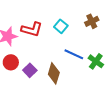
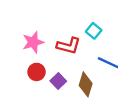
red L-shape: (32, 29) -> (68, 46), moved

